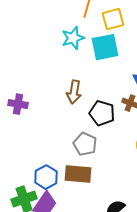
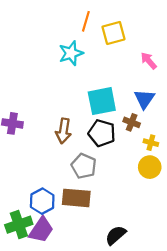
cyan square: (105, 47) -> (102, 101), moved
brown arrow: (74, 92) -> (64, 131), moved

